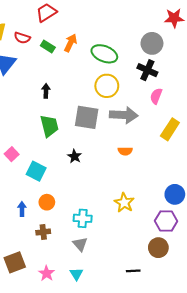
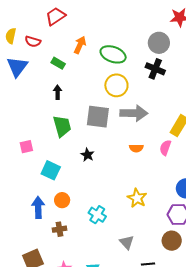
green rectangle: (48, 47) -> (58, 63), moved
pink semicircle: (156, 96) -> (165, 148), moved
pink square: (12, 154) -> (26, 147), moved, turned 32
blue arrow: (22, 209) -> (38, 207), size x1.5
cyan cross: (83, 218) -> (97, 215), turned 30
gray triangle: (80, 244) -> (127, 242), moved

